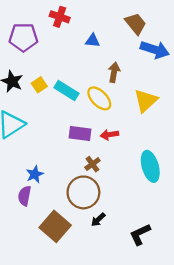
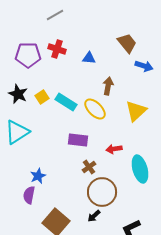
red cross: (60, 17) -> (57, 49), moved
blue arrow: (155, 50) -> (144, 66), size x0.7
red arrow: (109, 135) -> (114, 149), moved
brown circle: (83, 192) -> (102, 192), moved

